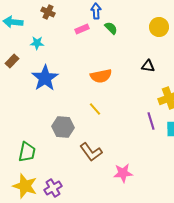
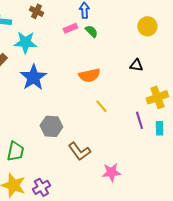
green semicircle: (111, 28) -> (91, 31), moved
cyan star: (37, 43) -> (25, 42), size x1.6
yellow line: (95, 109) -> (101, 106), moved

